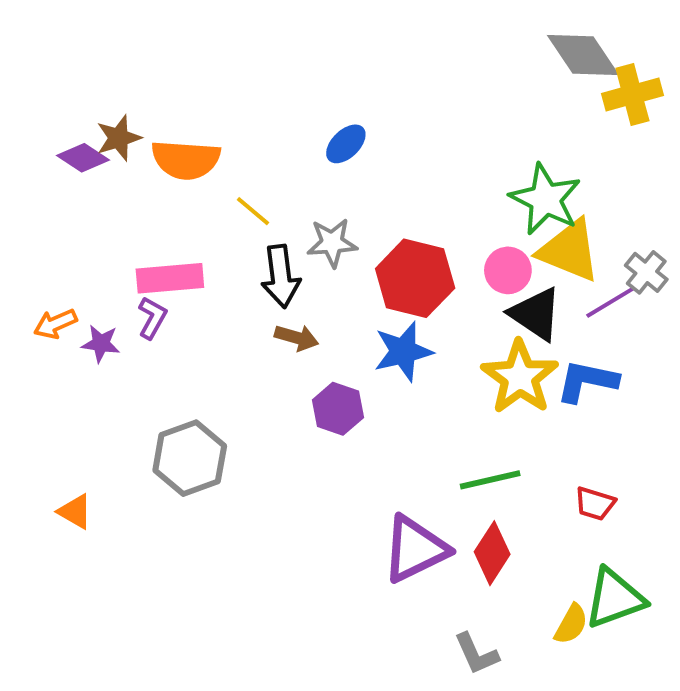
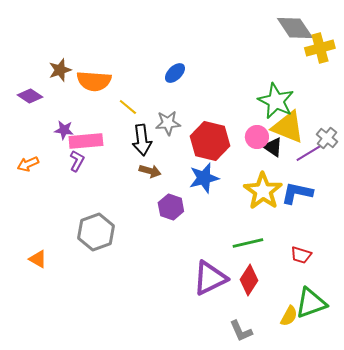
purple diamond: (83, 158) -> (30, 96), moved
black triangle: (536, 314) -> (273, 147), moved, size x0.7
purple star: (101, 344) -> (64, 130), moved

